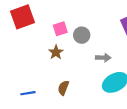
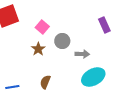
pink square: (60, 29) -> (42, 27), turned -32
gray circle: (82, 35) -> (62, 41), moved

